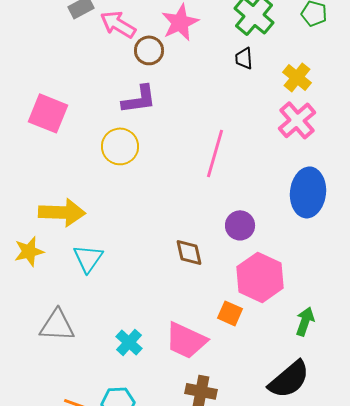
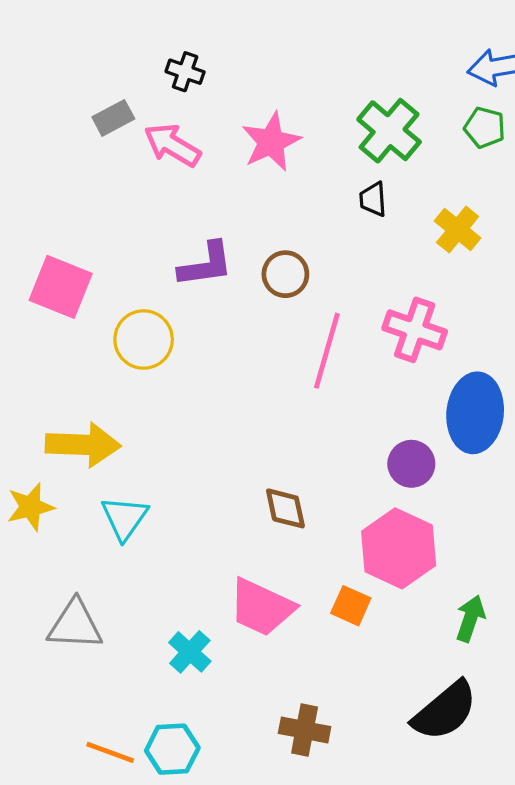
brown circle: (149, 50) -> (285, 274), moved
pink cross: (297, 120) -> (415, 330), moved, turned -30
yellow circle: (120, 146) -> (144, 340), moved
purple circle: (240, 225) -> (411, 464), moved
pink trapezoid: (186, 340) -> (262, 607), moved

